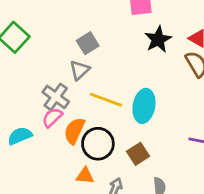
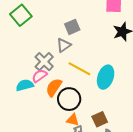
cyan semicircle: (20, 136) -> (25, 85), moved
brown square: (138, 154) -> (100, 119), moved
orange triangle: (85, 176) -> (73, 120), moved

